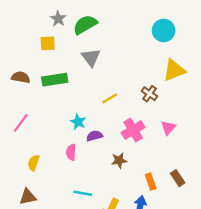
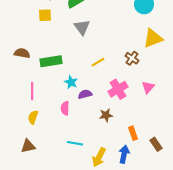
brown semicircle: (21, 77) -> (22, 53), moved
green rectangle: (55, 80) -> (51, 61), moved
pink line: (21, 123) -> (32, 91), moved, turned -36
brown rectangle: (178, 178) -> (156, 144), moved

